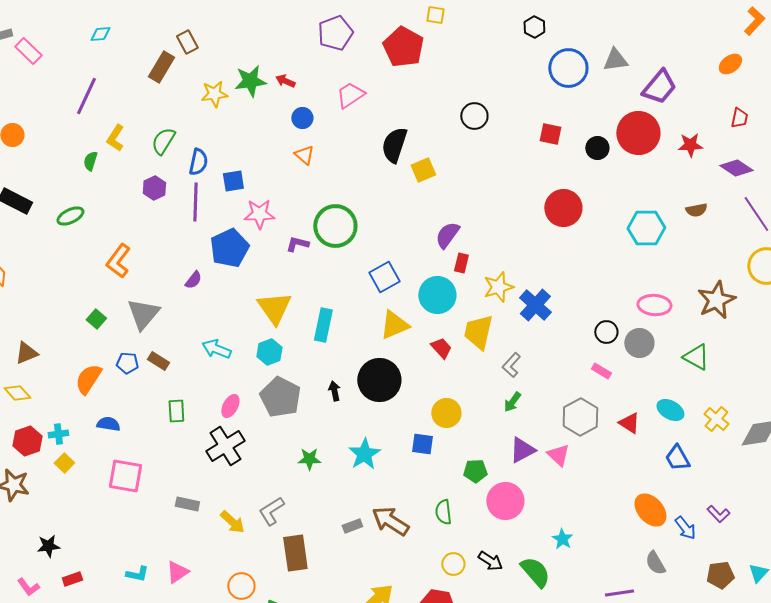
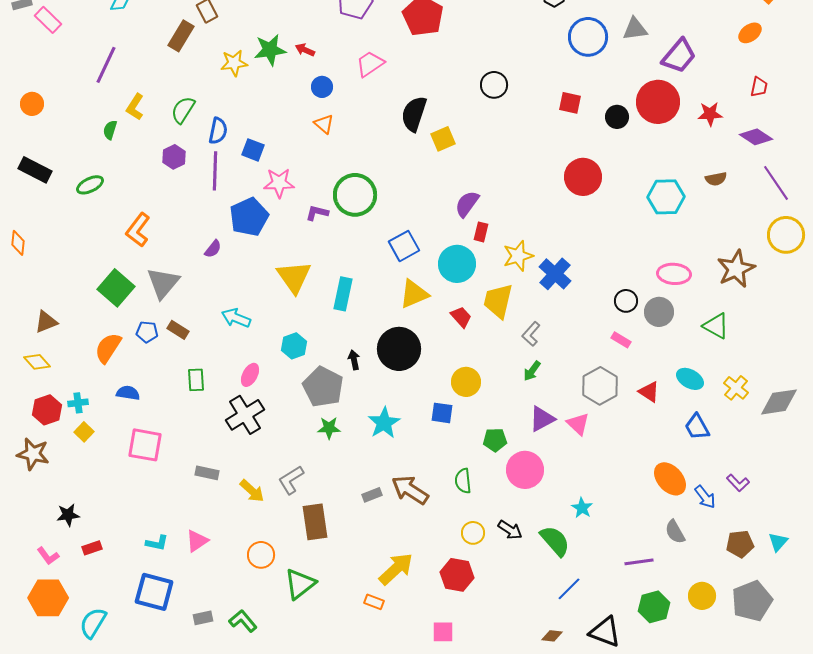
blue square: (233, 181) -> (253, 150), turned 30
green square: (96, 319) -> (116, 288), size x1.8
cyan hexagon: (269, 352) -> (294, 346), moved
gray pentagon: (280, 397) -> (323, 387), moved

